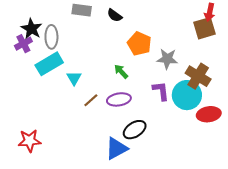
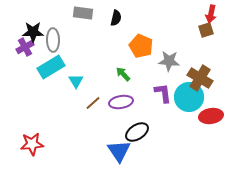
black semicircle: (115, 15) -> (116, 18), turned -112
brown square: (205, 28) -> (206, 30), size x0.7
black star: (32, 29) -> (33, 32), turned -30
blue triangle: (116, 148) -> (119, 151), turned -35

